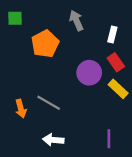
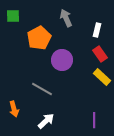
purple circle: (89, 73) -> (62, 60), moved
orange arrow: (21, 109) -> (14, 109), moved
white arrow: (53, 140) -> (46, 121), turned 132

